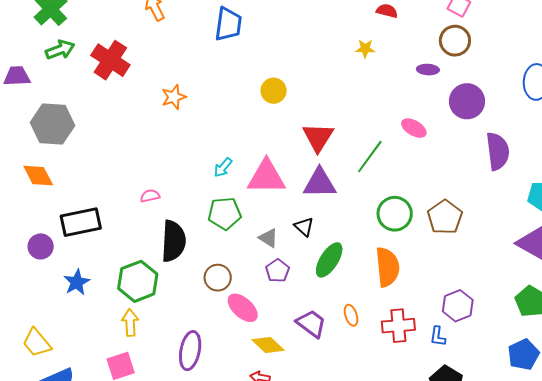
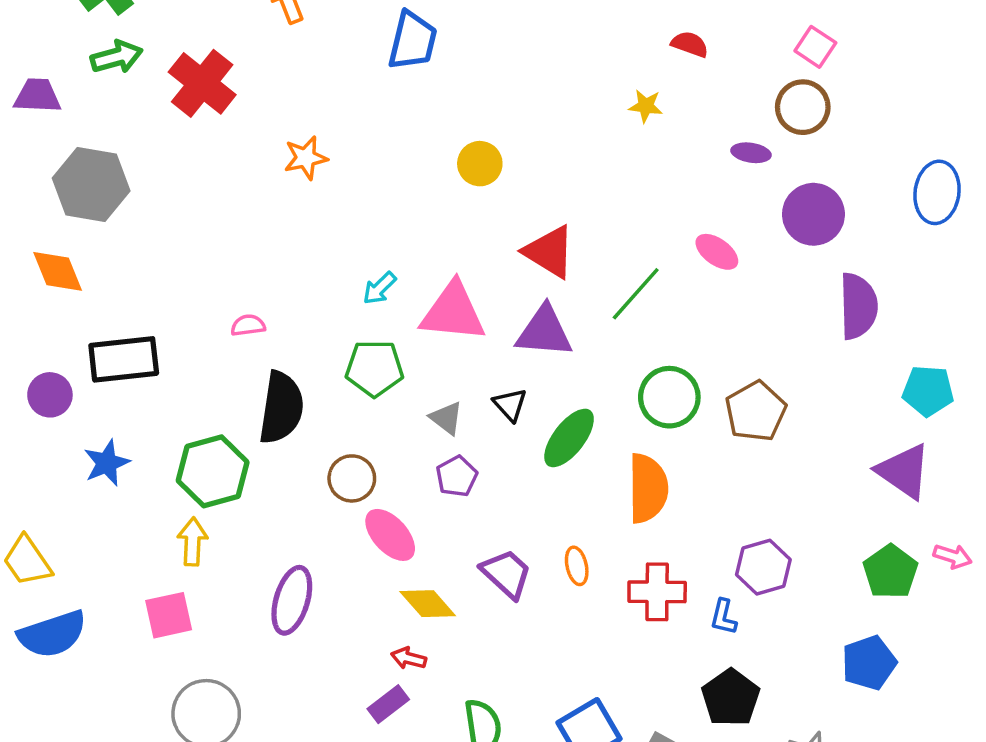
red triangle: (318, 137) -> (549, 252), turned -36
green ellipse: (329, 260) -> (569, 438), moved

